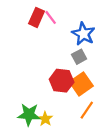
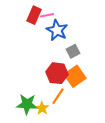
pink line: (51, 17) -> (47, 15), turned -64
blue star: (83, 34) -> (57, 30), moved
orange line: (87, 110) -> (58, 96), moved

